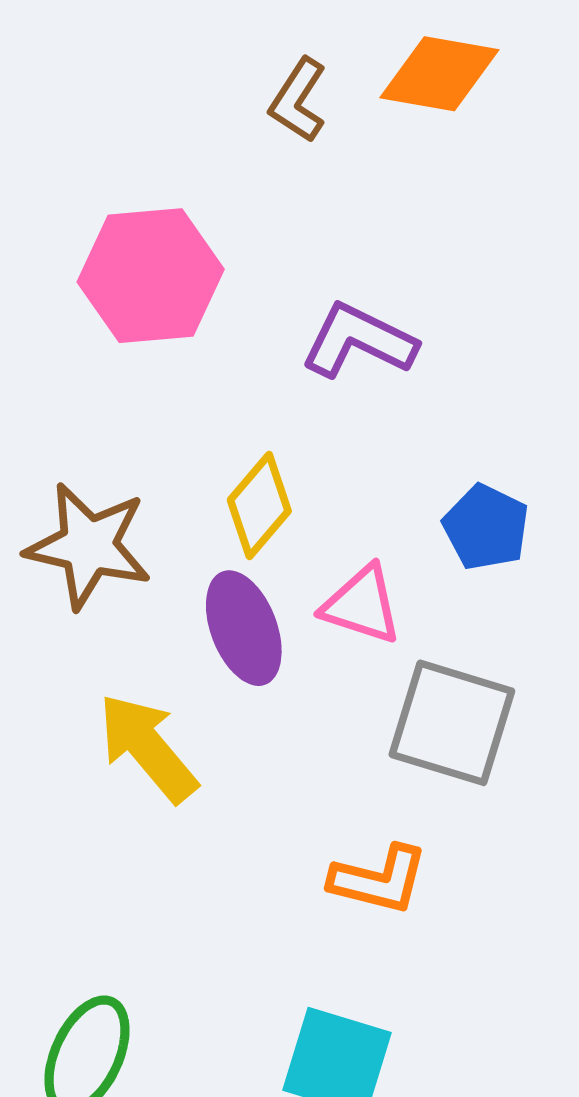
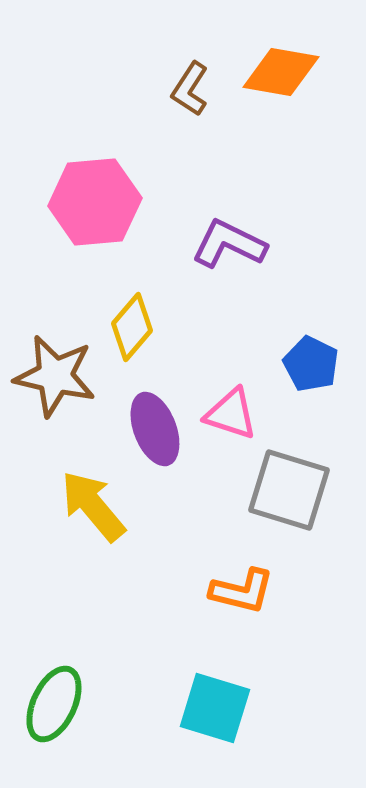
yellow diamond: (259, 505) -> (132, 327), moved

